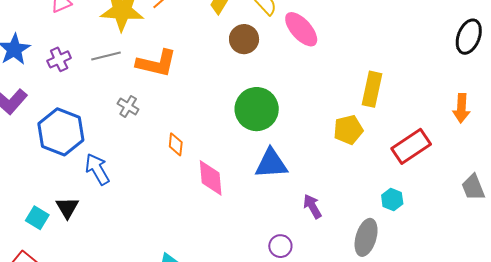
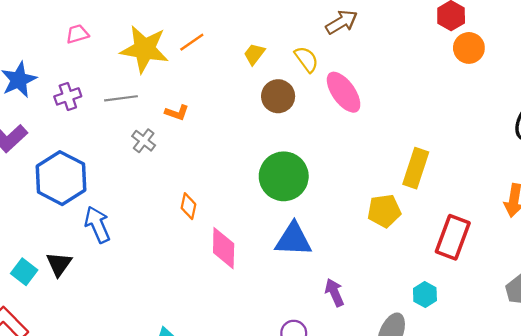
orange L-shape: (156, 63) -> (177, 113), size x0.5
gray cross: (128, 106) -> (144, 141), moved
red rectangle: (411, 146) -> (453, 237), turned -42

